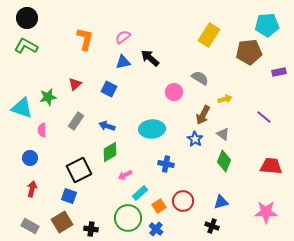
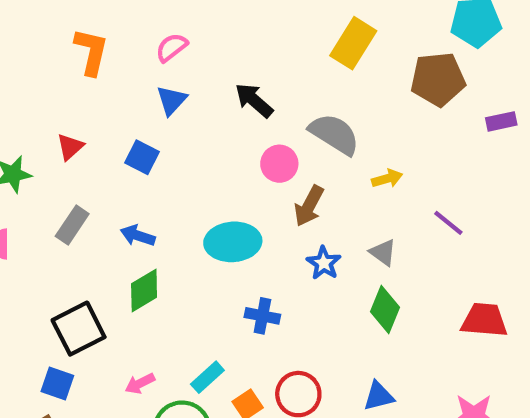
black arrow: (150, 58) -> (254, 100), moved
blue triangle: (123, 62) -> (172, 100), turned -35
gray semicircle: (200, 78) -> (334, 134), size x1.4
brown arrow: (203, 115) -> (309, 206), moved
purple line: (264, 117) -> (448, 223), moved
pink arrow: (125, 175) -> (140, 384), moved

